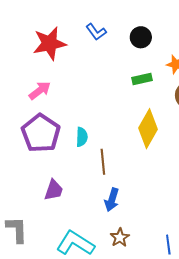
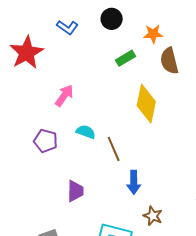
pink arrow: (40, 90) -> (64, 96), moved
purple pentagon: (41, 133) -> (46, 141), size x0.6
cyan semicircle: (82, 137) -> (86, 132), turned -54

